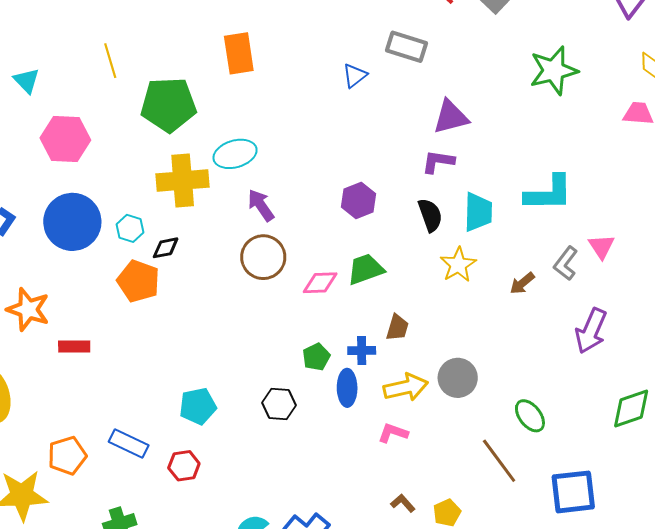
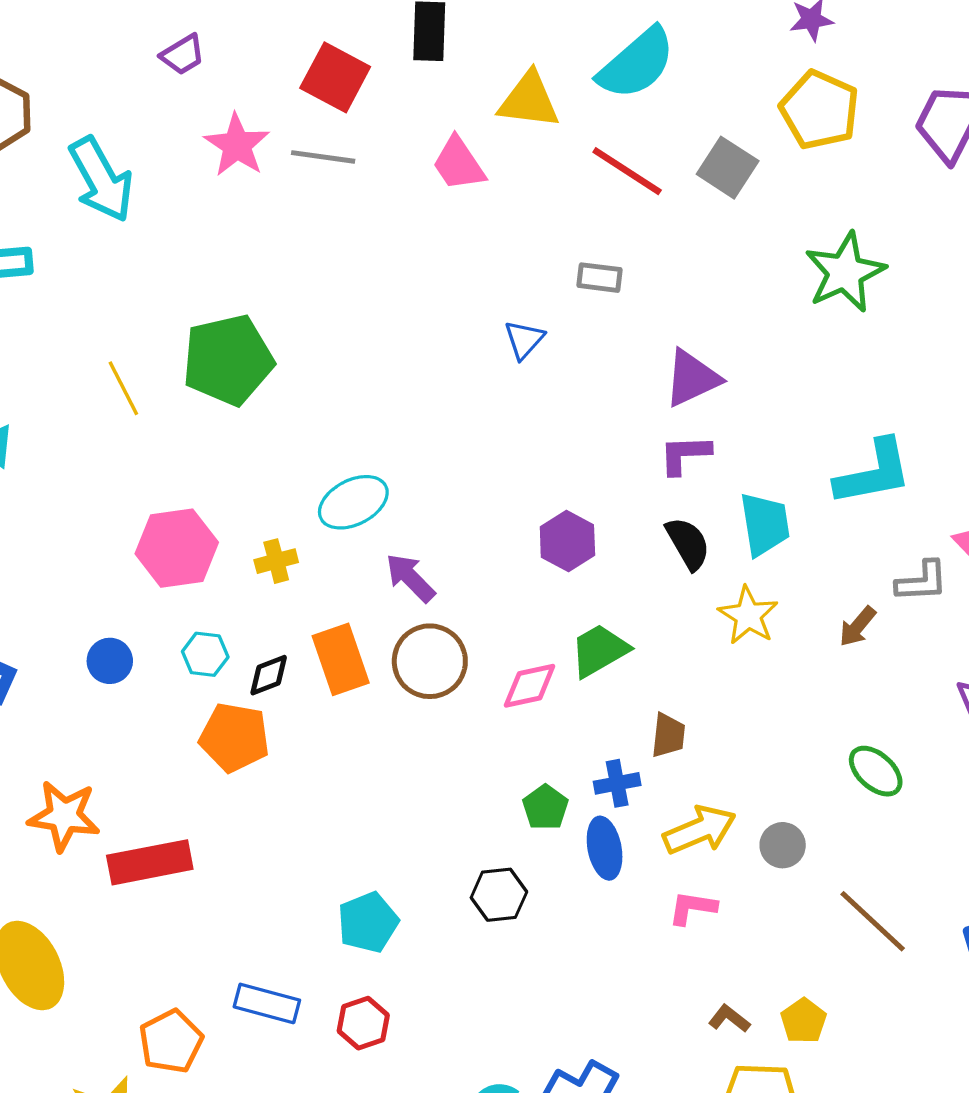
gray rectangle: (407, 47) -> (599, 278), size x0.7
orange rectangle: (239, 53) -> (341, 659), moved
green pentagon: (169, 105) -> (228, 360), moved
pink hexagon: (65, 139) -> (177, 548), moved
yellow cross: (183, 181) -> (276, 561), size x0.5
blue circle: (72, 222) -> (110, 661), size x0.5
gray L-shape: (566, 263) -> (922, 581), turned -120
red rectangle: (74, 346) -> (150, 862), size x1.6
gray circle: (458, 378) -> (783, 845), moved, size x0.7
green ellipse: (530, 416) -> (876, 771), moved

